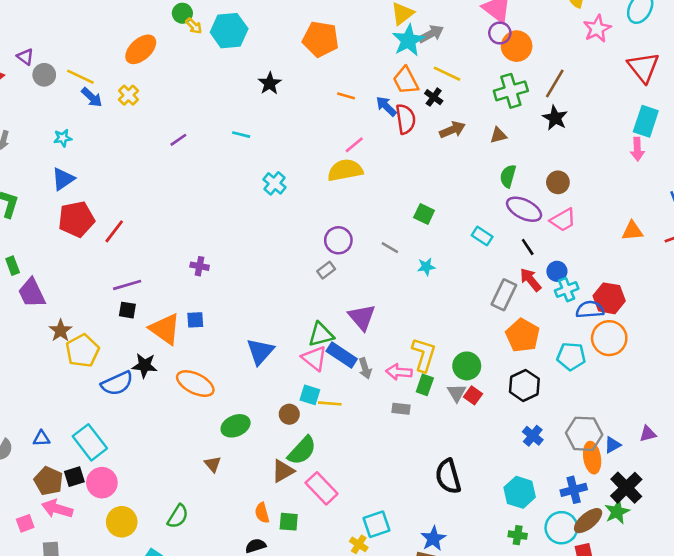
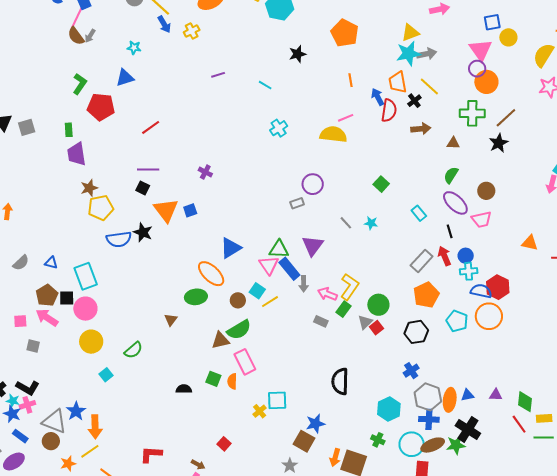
orange line: (346, 96) -> (351, 80), turned 48
red pentagon: (76, 219) -> (101, 107), moved
gray line: (390, 248) -> (346, 223), moved
blue square: (195, 320) -> (190, 210), turned -32
orange ellipse: (195, 384) -> (211, 274), moved
yellow line: (330, 403) -> (270, 302), turned -54
gray hexagon: (584, 434) -> (428, 397), moved
black cross: (626, 488) -> (468, 429), turned -30
orange semicircle: (262, 513) -> (232, 381), moved

